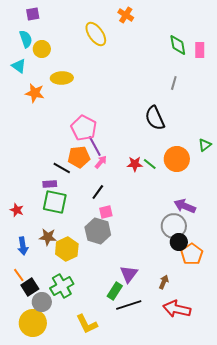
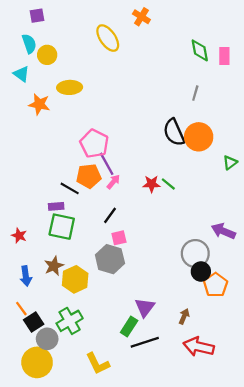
orange circle: (177, 159) -> (199, 137), moved
purple arrow: (185, 206) -> (223, 231), moved
brown star: (48, 237) -> (54, 266), turned -30

